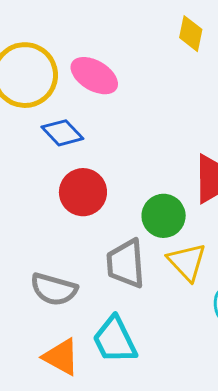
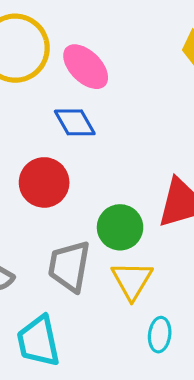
blue diamond: (62, 133) -> (75, 122), moved

